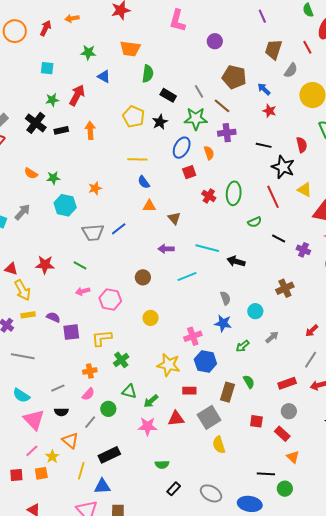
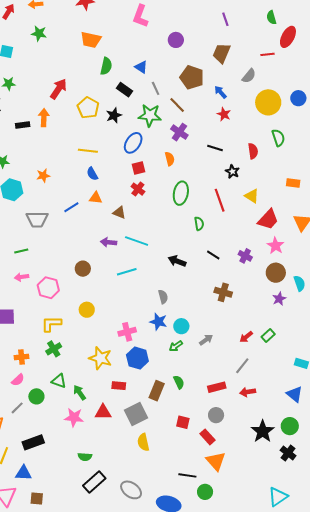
red line: (307, 47) -> (267, 54), turned -72
brown trapezoid: (273, 49) -> (222, 53), moved
green star: (88, 52) -> (39, 33), moved
blue triangle: (104, 76) -> (141, 67), moved
red arrow: (77, 95) -> (59, 89), moved
black rectangle: (61, 130) -> (23, 125), moved
purple cross: (227, 133) -> (179, 132), turned 36
orange semicircle: (209, 153) -> (170, 159), moved
black star: (283, 167) -> (232, 171), size x0.6
red cross: (209, 196) -> (138, 189), moved
brown triangle: (174, 218) -> (119, 213), turned -32
green semicircle: (255, 222) -> (199, 224), turned -80
blue line: (119, 229) -> (71, 207), moved
black line: (279, 239) -> (213, 255), moved
cyan line: (207, 248) -> (137, 241), moved
green line: (80, 265) -> (21, 251), turned -48
brown cross: (285, 288) -> (223, 292), turned 36
cyan circle: (255, 311) -> (181, 326), moved
yellow L-shape: (102, 338) -> (51, 324), moved
green arrow: (151, 401) -> (80, 393), turned 91
orange triangle: (293, 457) -> (216, 461), size x1.5
black rectangle: (174, 489) -> (94, 482), size x1.6

